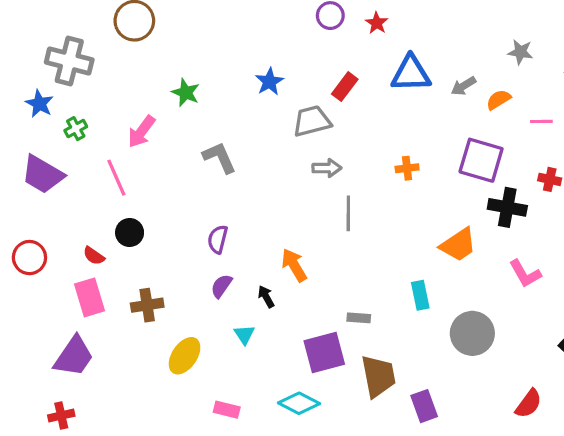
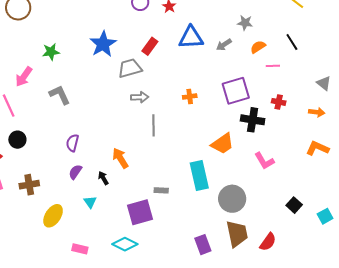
gray star: (520, 52) -> (245, 23), moved
blue star: (269, 82) -> (103, 44), size x1.5
green star: (186, 93) -> (51, 52), turned -30
orange semicircle: (499, 100) -> (258, 47), moved
gray L-shape: (220, 158) -> (60, 95), moved
purple square: (481, 160) -> (236, 91), turned -32
cyan rectangle: (420, 295) -> (199, 176), size x1.6
brown trapezoid: (378, 376) -> (237, 234), moved

